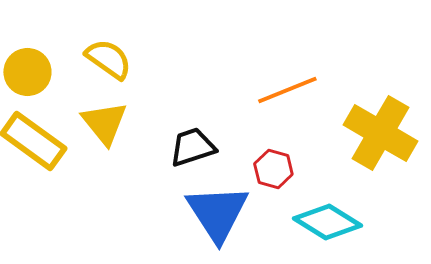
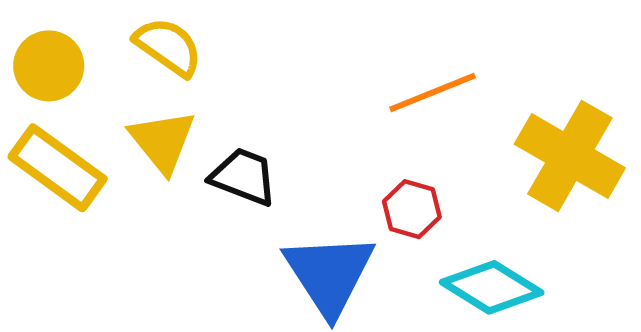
black trapezoid: (192, 147) -> (244, 177), moved, turned 39

